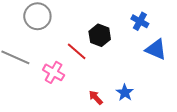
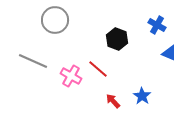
red line: (77, 51) -> (98, 69), moved

